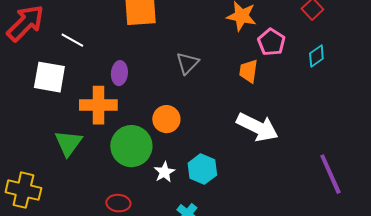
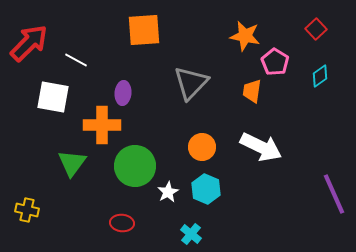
gray triangle: (187, 63) -> (191, 83), size x1.5
orange circle: (166, 119) -> (202, 147), moved
yellow cross: (23, 190) -> (27, 210), size x0.7

